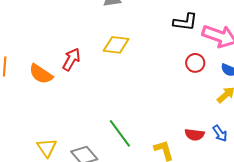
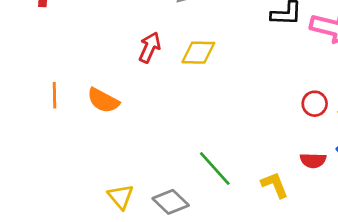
red arrow: (71, 59) -> (150, 47), moved
red circle: (195, 63) -> (315, 104), moved

